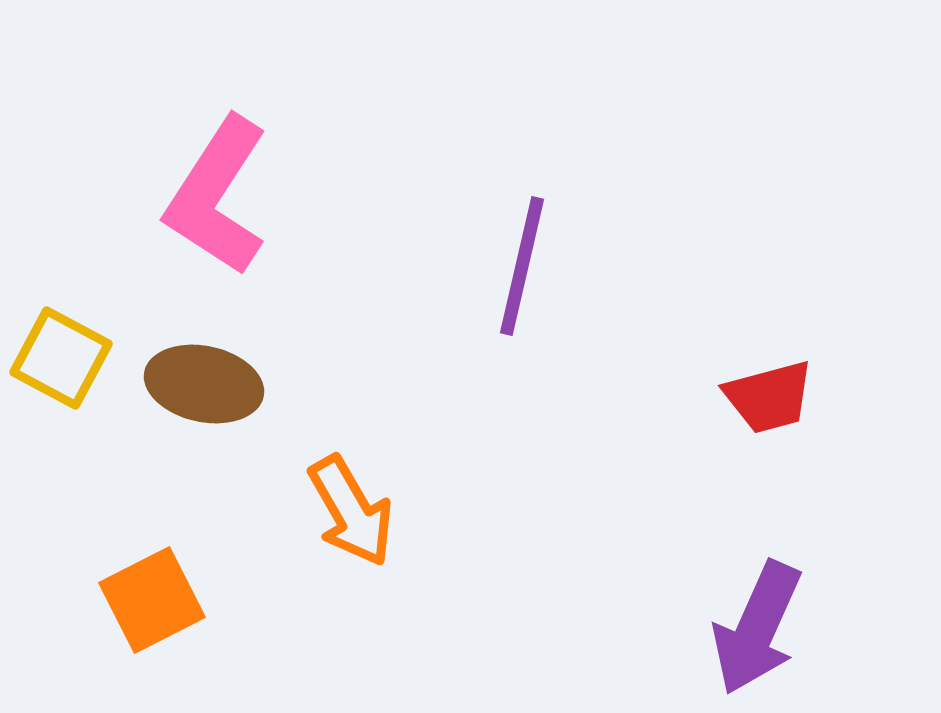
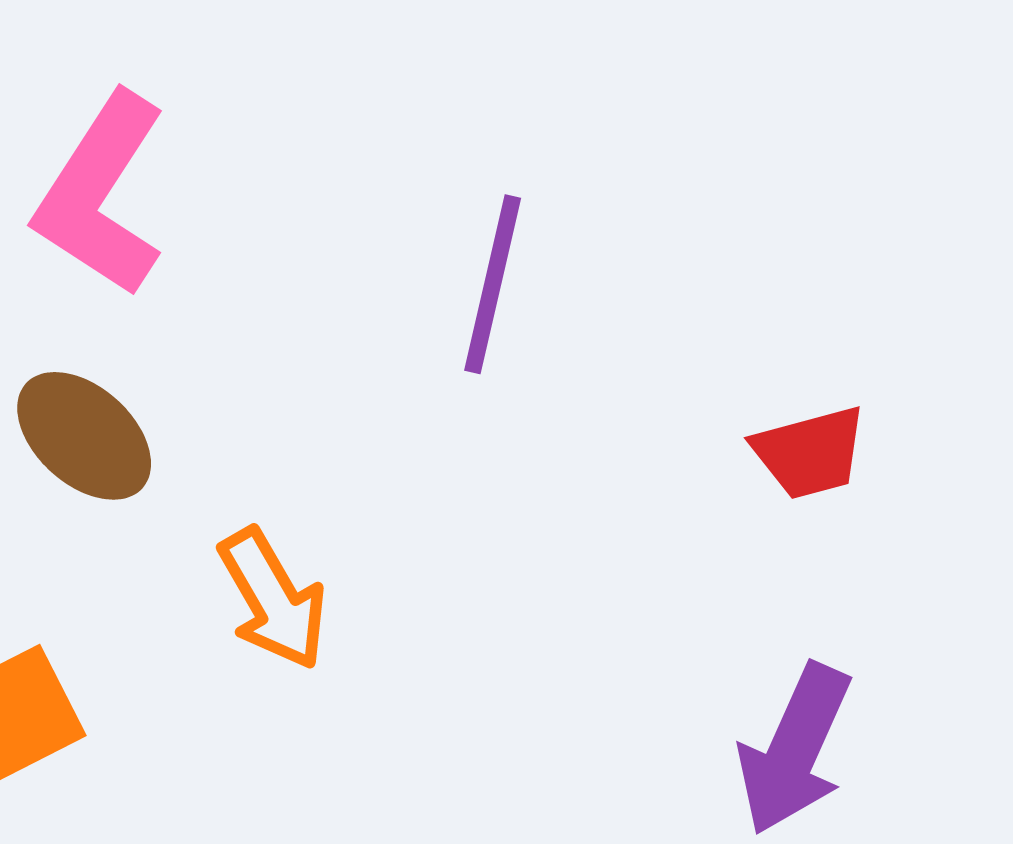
brown ellipse: (204, 384) -> (84, 436), turned 30

